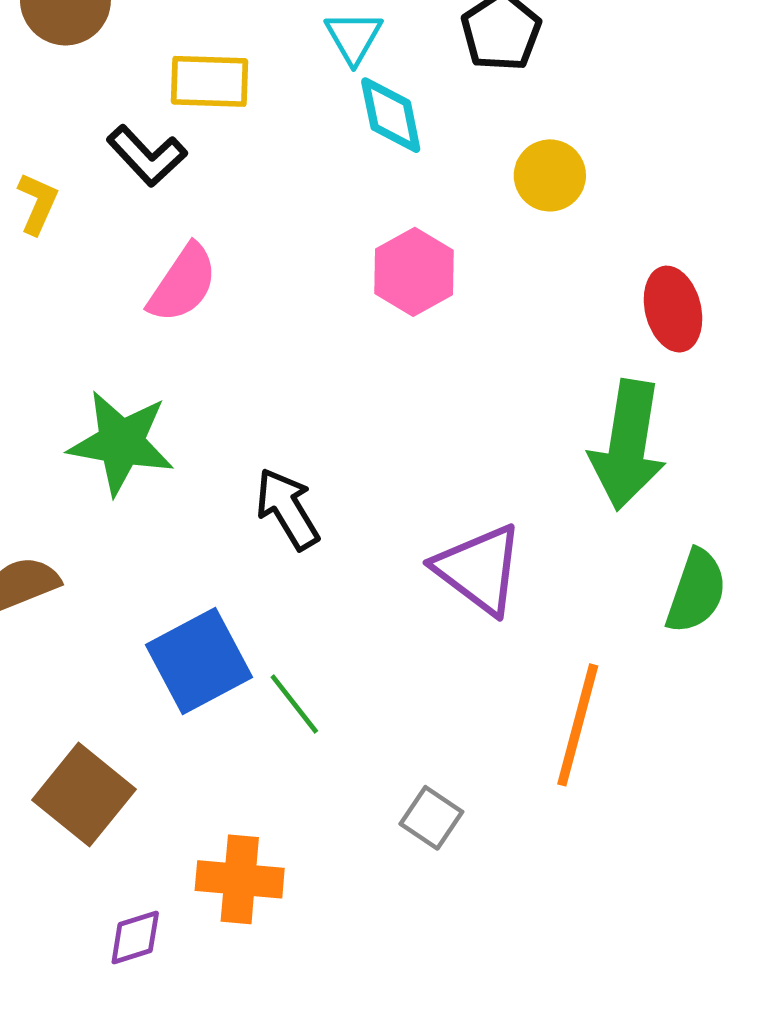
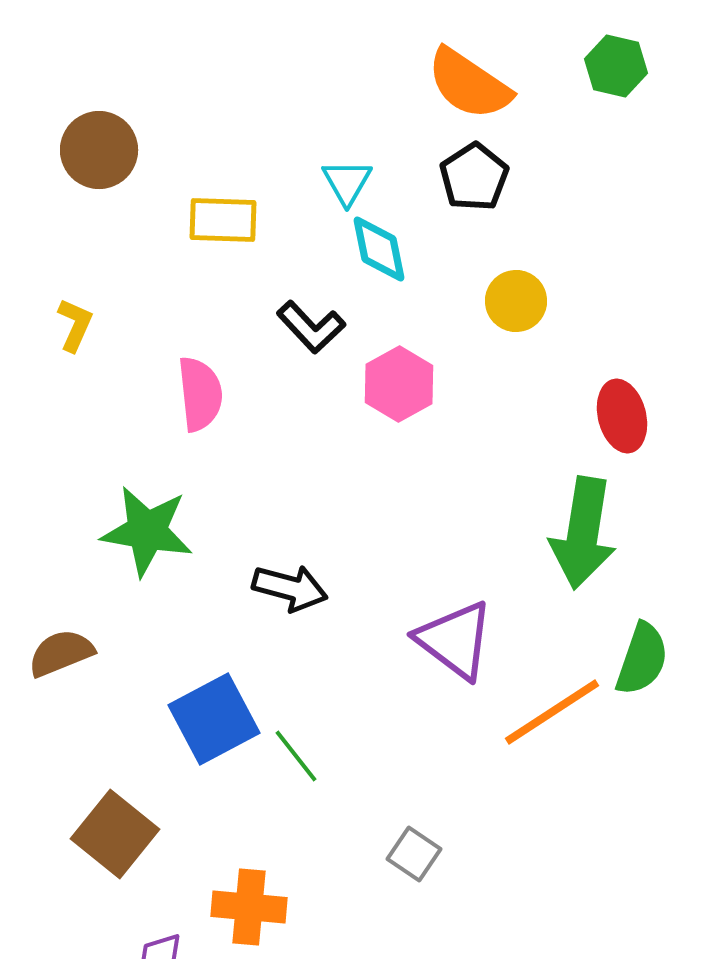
black L-shape: (147, 156) -> (311, 327), moved
pink semicircle: (183, 283) -> (200, 394), turned -40
black arrow: (287, 509) -> (290, 588), turned 136
orange line: (578, 725) -> (552, 712), moved, turned 42

